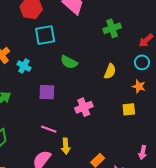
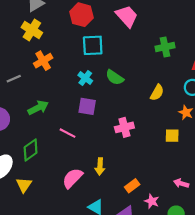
cyan cross: (24, 66) -> (85, 78), moved
pink line: (49, 129) -> (67, 133), moved
pink arrow: (143, 152) -> (181, 183), turned 88

